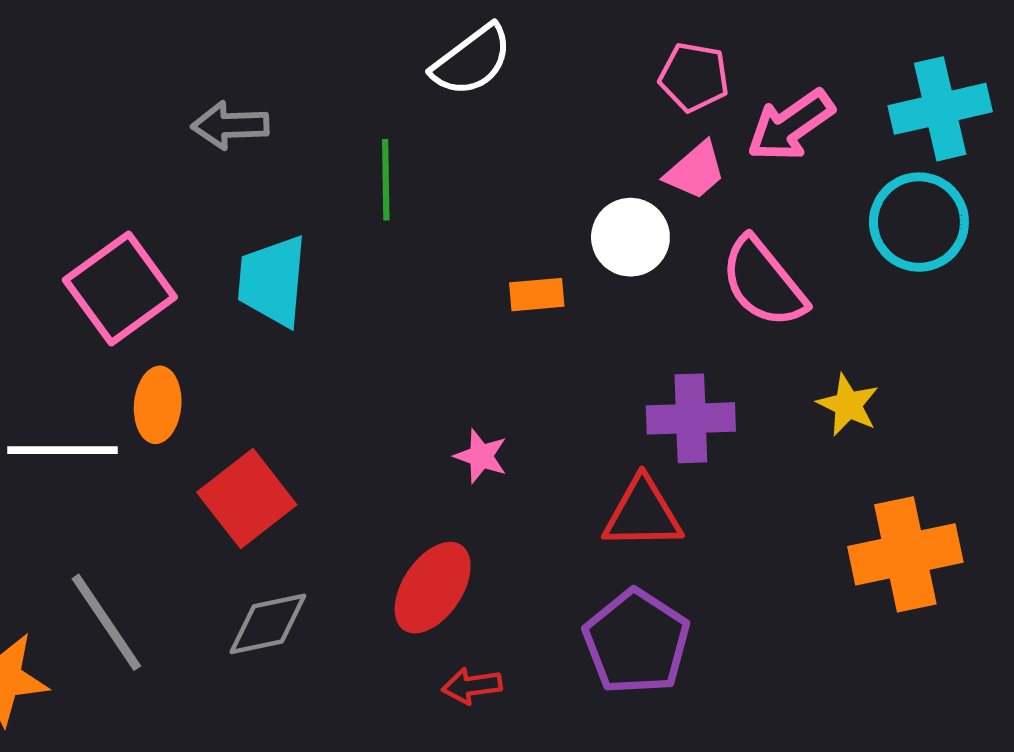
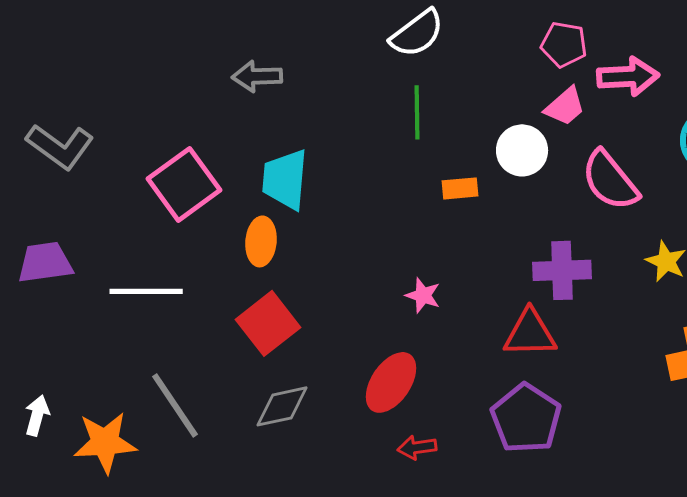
pink arrow: (791, 125) -> (628, 76), turned -148
green line: (386, 180) -> (417, 112), moved
orange ellipse: (158, 405) -> (261, 241), moved

